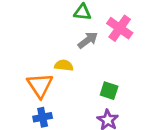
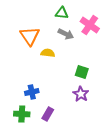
gray arrow: (88, 40) -> (66, 34), turned 63
orange triangle: (40, 85) -> (30, 36), moved

